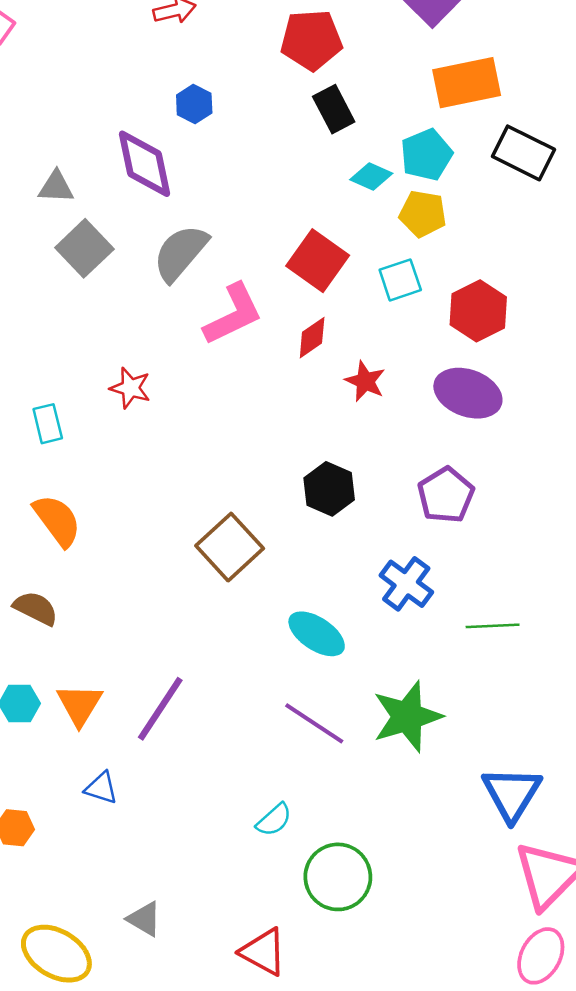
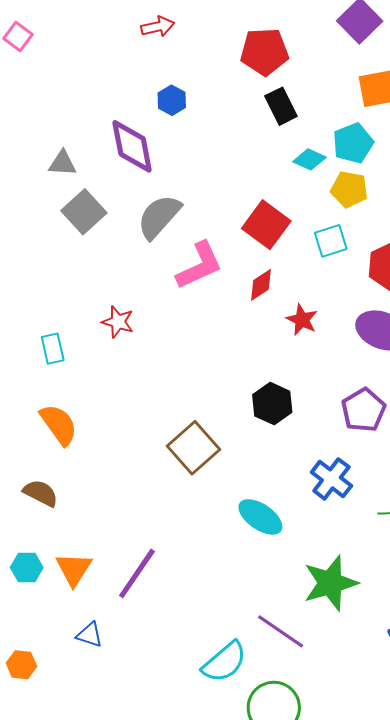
purple line: (314, 723) -> (281, 631), moved
cyan semicircle: (274, 820) -> (224, 662), size x1.6

